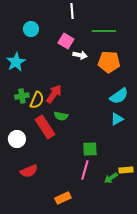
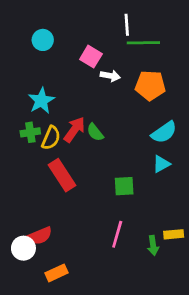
white line: (72, 11) -> (127, 25), moved
cyan star: (16, 62) -> (41, 101), moved
green semicircle: (61, 116) -> (95, 132), moved, turned 40
white circle: (17, 139) -> (23, 248), moved
green square: (90, 149) -> (124, 186), moved
green arrow: (111, 178) -> (153, 245), turned -64
orange rectangle: (63, 198) -> (57, 273), moved

